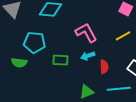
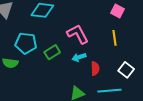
yellow line: (123, 36) -> (115, 38), turned -70
green rectangle: (60, 60) -> (52, 52), moved, turned -35

